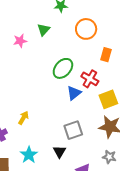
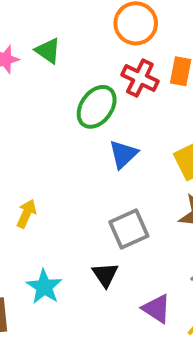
green triangle: (44, 30) -> (48, 51), moved, turned -32
red cross: (90, 79) -> (140, 78), moved

